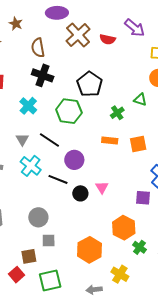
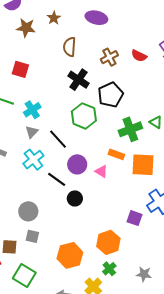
brown cross: (78, 35) -> (109, 57), moved, size x0.7
black cross: (43, 75) -> (79, 80), moved
cyan cross: (28, 106) -> (32, 110), moved
green cross: (117, 113) -> (130, 129), size x1.6
orange square: (138, 144) -> (143, 165), size x1.4
pink triangle: (102, 187) -> (101, 171), moved, turned -40
green cross: (140, 247) -> (109, 269), moved
green square: (50, 281) -> (24, 276), turned 30

